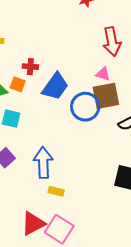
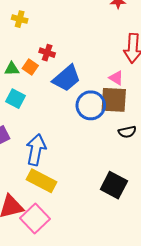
yellow rectangle: (56, 191) -> (41, 181), size x1.8

